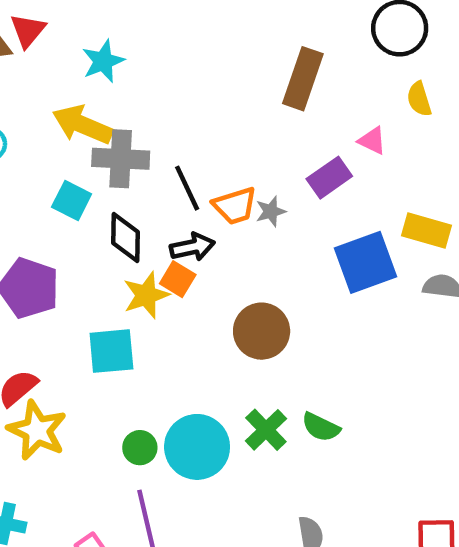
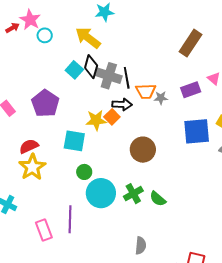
gray cross: (121, 159) -> (109, 76), moved
black diamond: (126, 238) -> (91, 67), moved
green circle: (140, 448) -> (84, 172), moved

